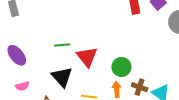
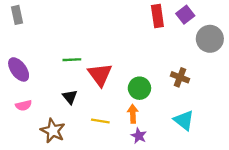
black triangle: (62, 77) -> (70, 97), size x0.6
brown cross: (140, 87) -> (180, 77), moved

